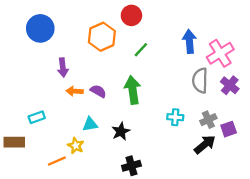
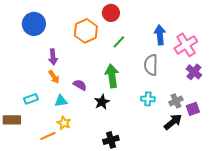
gray semicircle: (200, 81) -> (151, 65), moved
orange arrow: (75, 91) -> (54, 77), moved, turned -128
purple semicircle: (98, 91) -> (80, 85), moved
cyan triangle: (90, 124) -> (61, 101), moved
black star: (121, 131) -> (102, 102), moved

